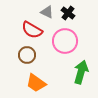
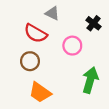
black cross: (68, 13) -> (94, 23), moved
pink circle: (65, 41) -> (72, 46), size x0.7

